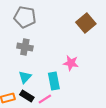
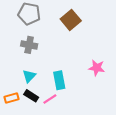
brown square: (86, 23) -> (71, 20), moved
pink star: (71, 63) -> (97, 68), moved

